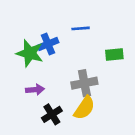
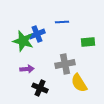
yellow semicircle: (84, 108) -> (79, 83), moved, turned 114
black cross: (52, 114) -> (40, 88), turned -35

